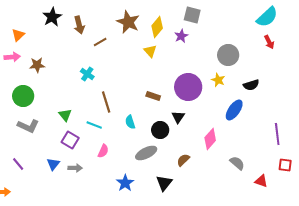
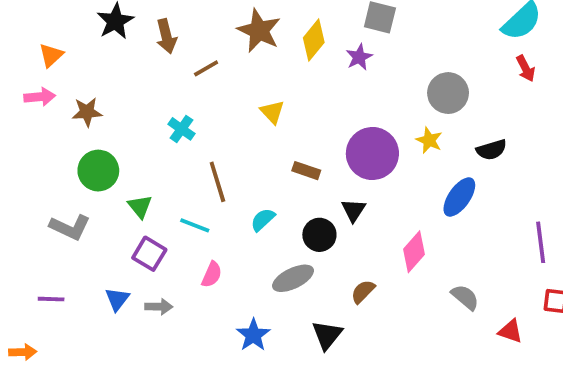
yellow triangle: (150, 51) -> (272, 112), moved
green circle: (23, 96) -> (98, 171), moved
cyan semicircle: (130, 122) -> (263, 220), turned 64
purple line: (18, 164) -> (51, 299), turned -48

